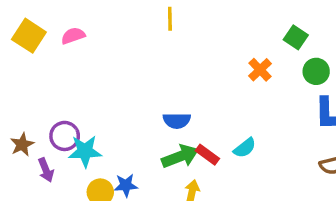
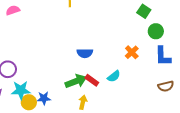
orange cross: (260, 70) -> (132, 52), moved
blue semicircle: (177, 121) -> (85, 53), moved
cyan star: (85, 151) -> (21, 90), moved

